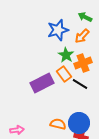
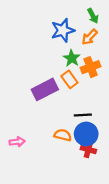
green arrow: (85, 17) -> (93, 16), turned -144
black line: (80, 84) -> (83, 115), moved, turned -35

